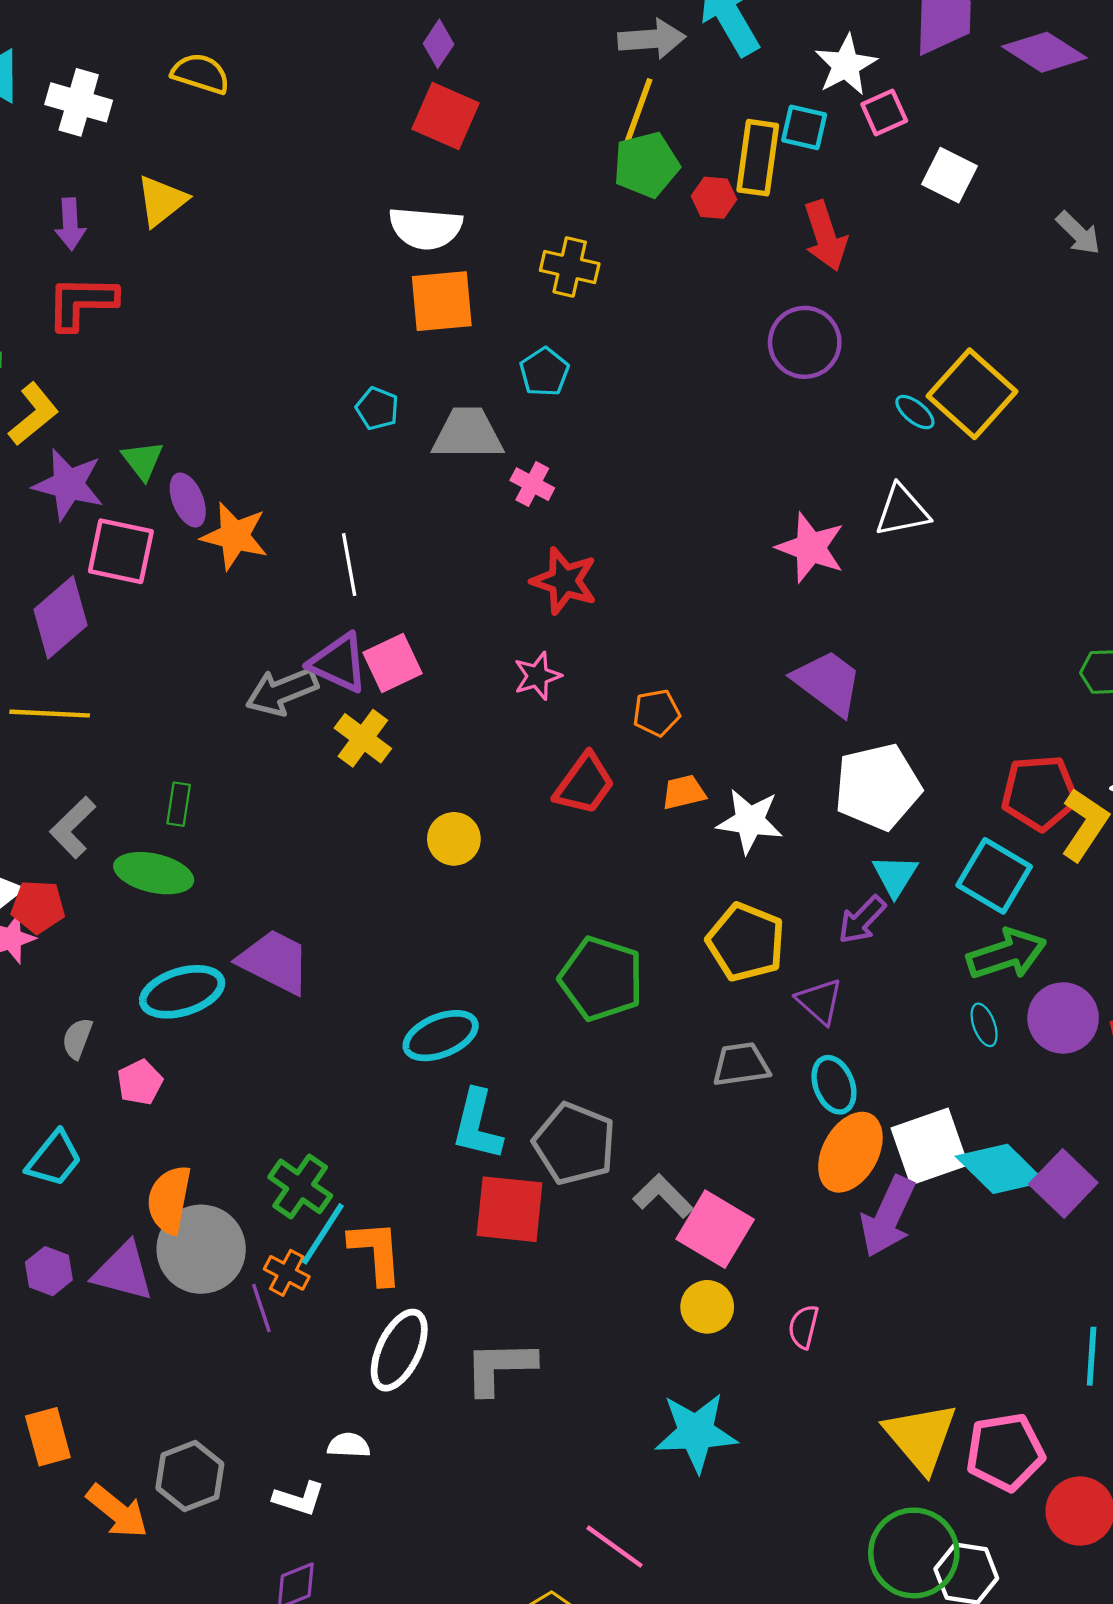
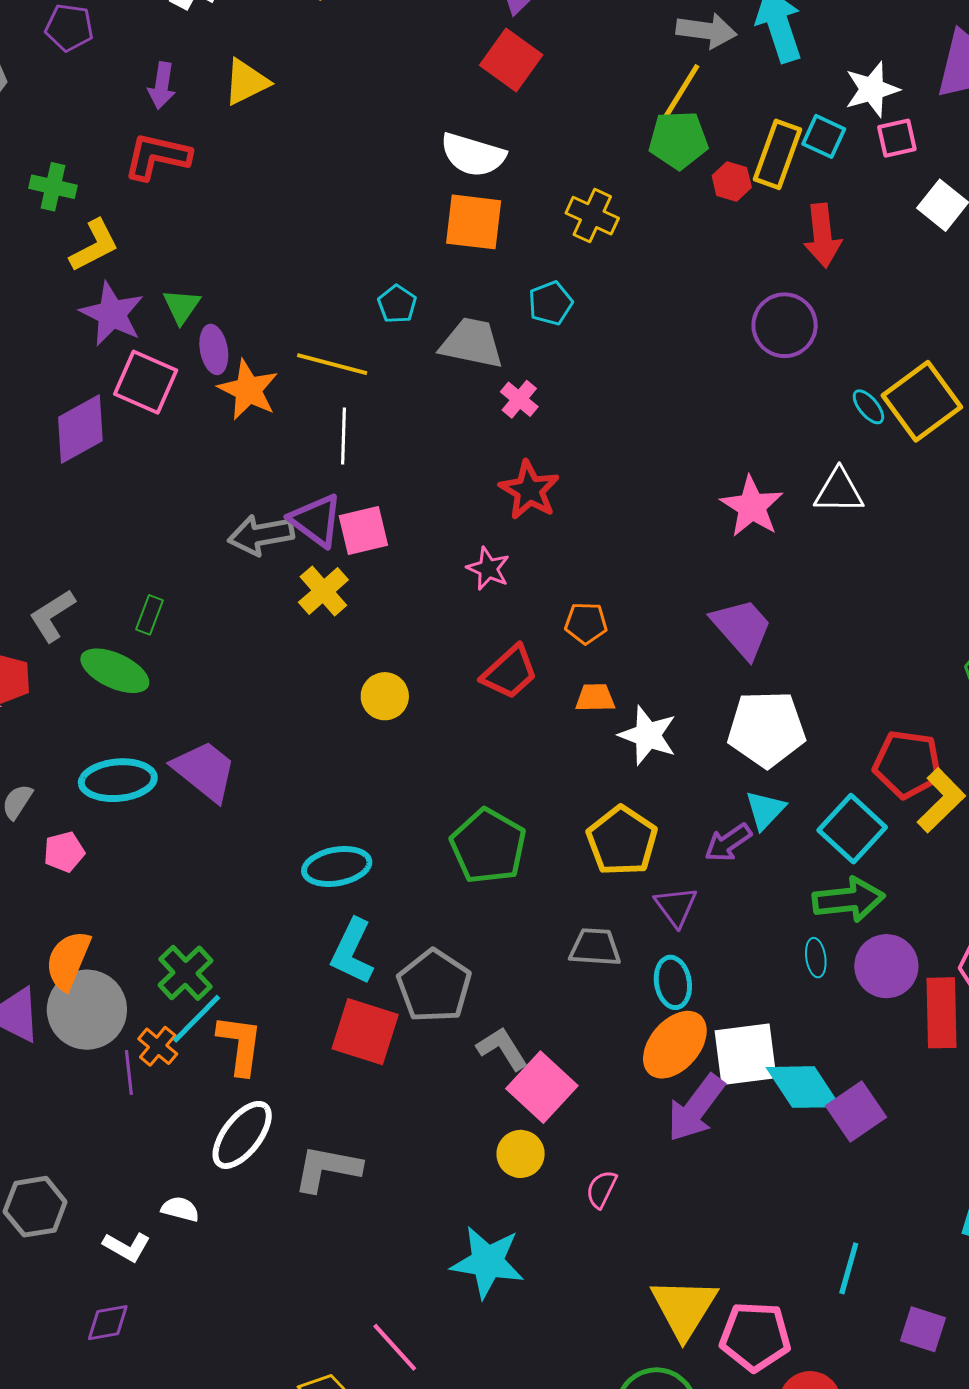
pink star: (537, 676) -> (488, 569), turned 30
yellow line: (50, 714) -> (332, 364), moved

